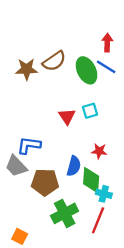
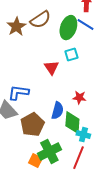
brown star: (27, 69) -> (16, 27), turned -30
green ellipse: (87, 70) -> (68, 28), turned 45
cyan square: (90, 111) -> (71, 55), moved
brown pentagon: (45, 182) -> (32, 125), turned -30
orange square: (20, 236) -> (35, 161), moved

